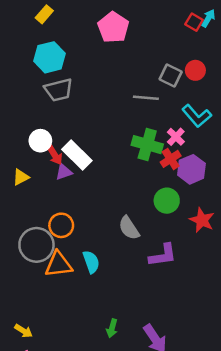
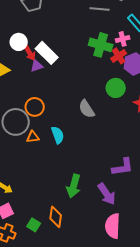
pink cross: (176, 137) -> (123, 39), turned 32
purple L-shape: (163, 255) -> (123, 167), moved
orange triangle: (59, 264) -> (33, 137), size x0.6
green arrow: (112, 328) -> (74, 186), size x1.6

